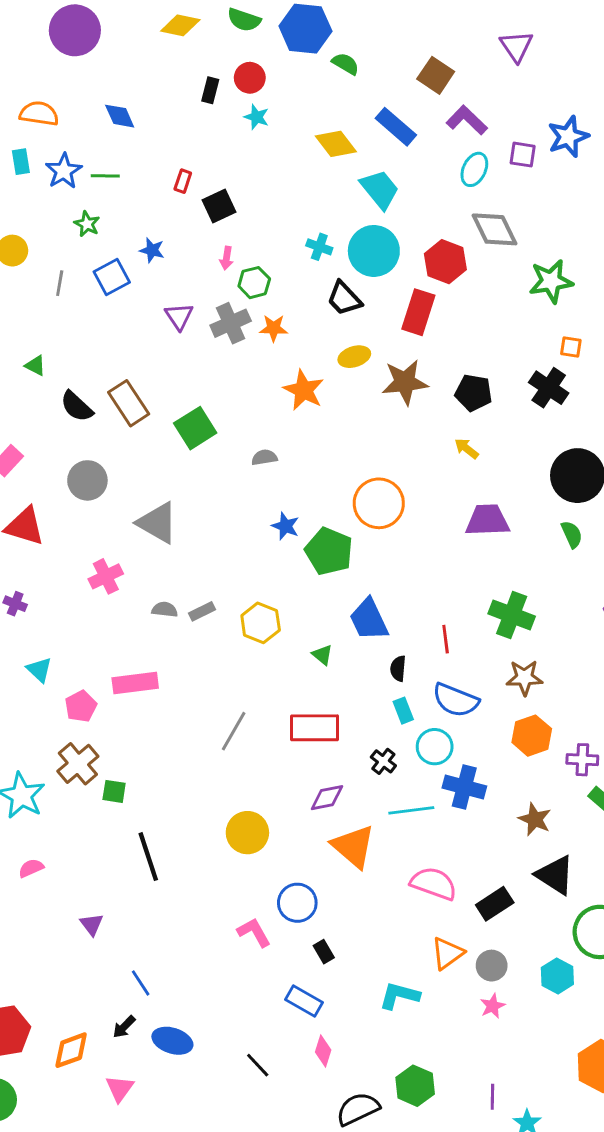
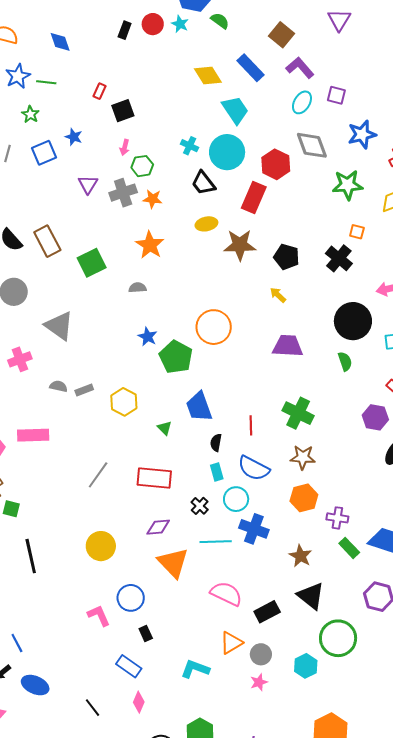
cyan star: (256, 117) -> (180, 24), moved
blue star: (568, 137) -> (362, 134), moved
orange star: (304, 390) -> (150, 245), moved

